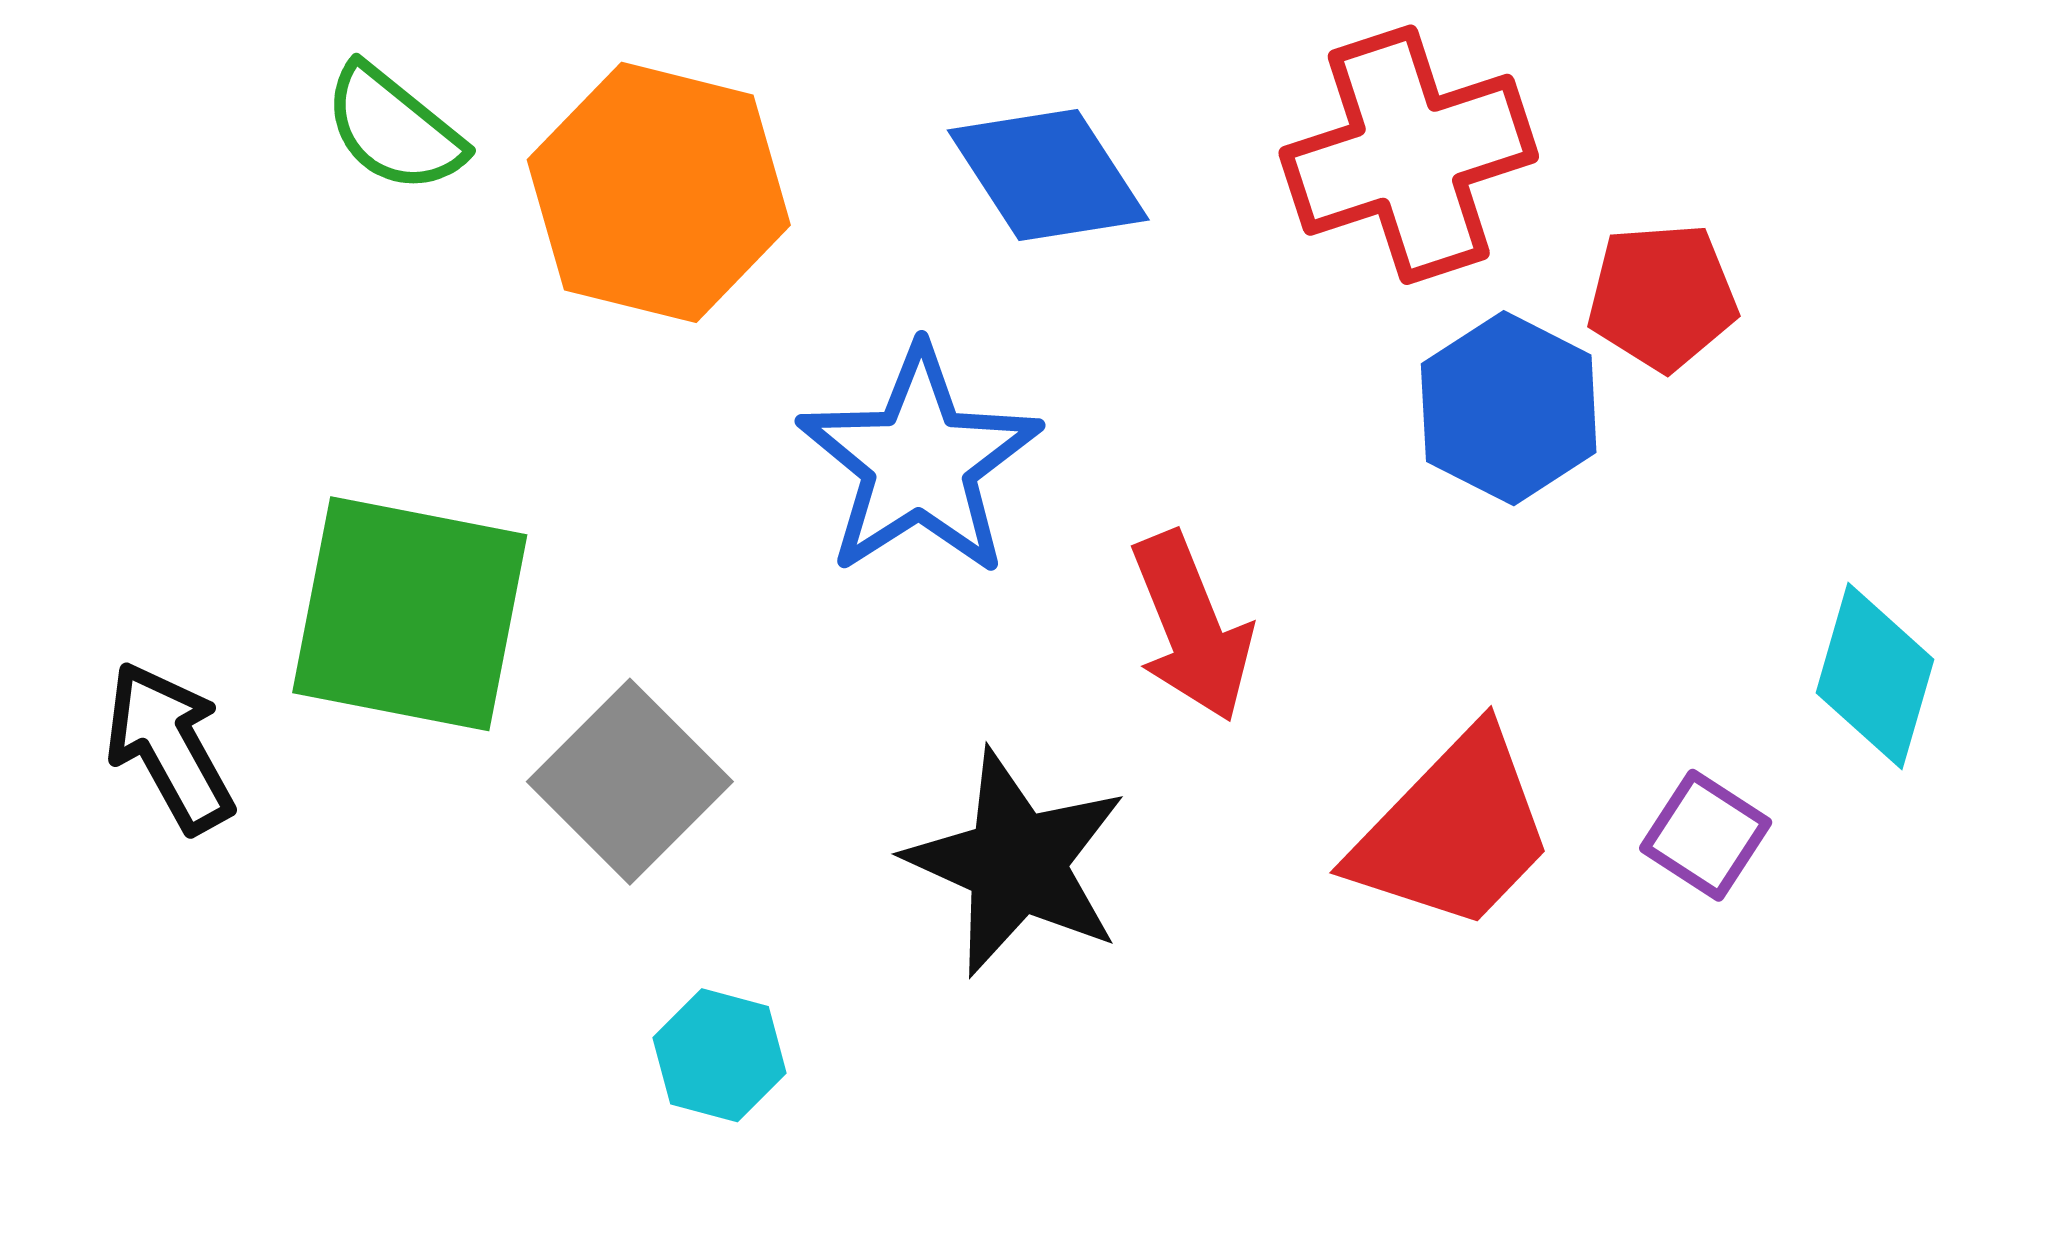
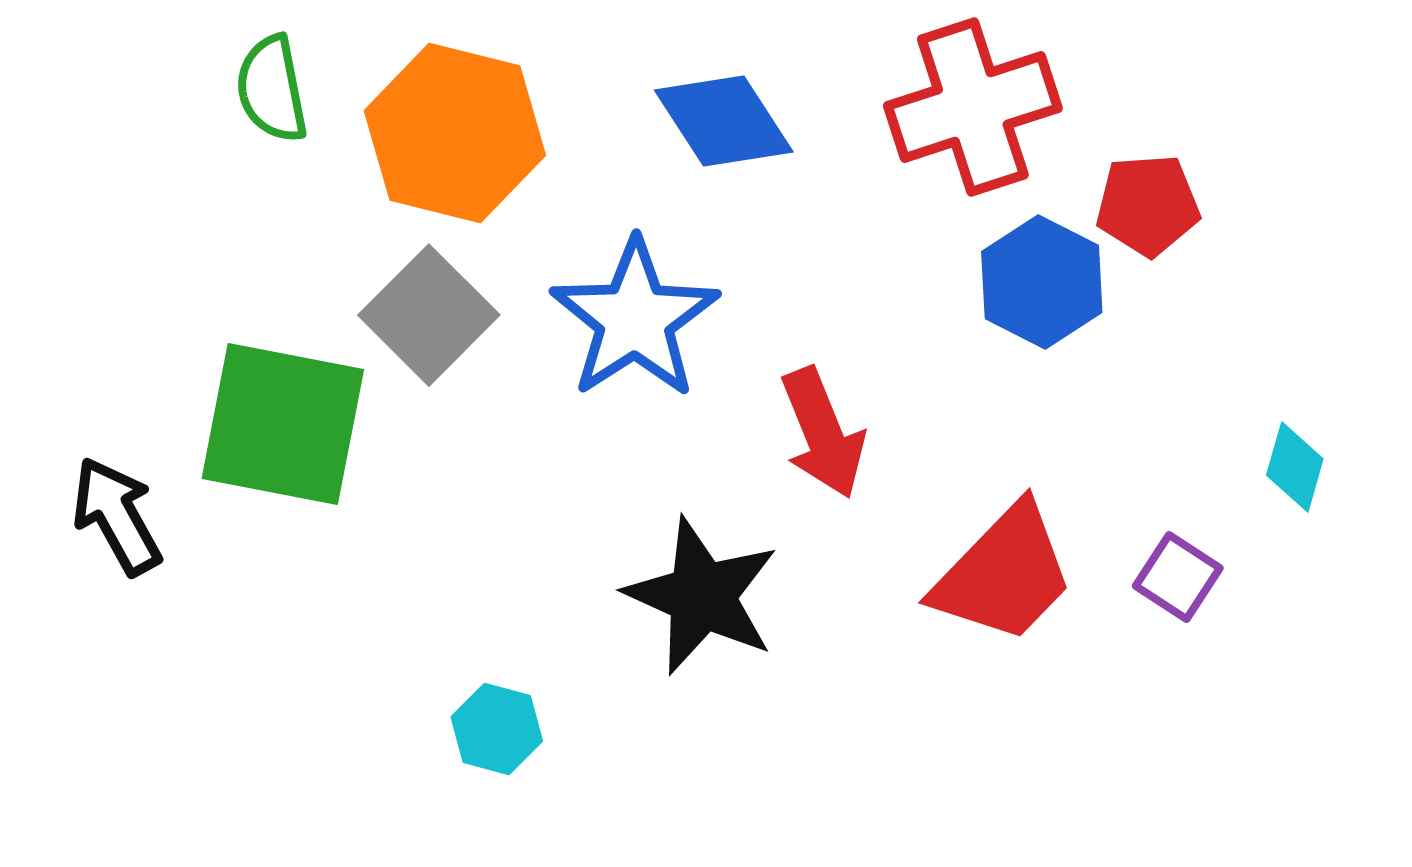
green semicircle: (394, 129) -> (272, 89), turned 40
cyan diamond: (1875, 676) -> (1295, 467), size x0.7
gray square: (630, 782) -> (429, 315), moved

